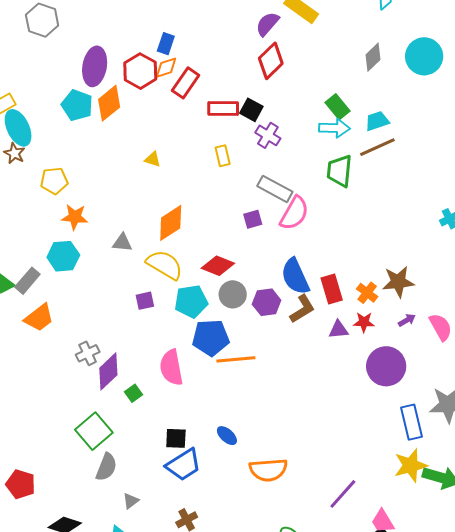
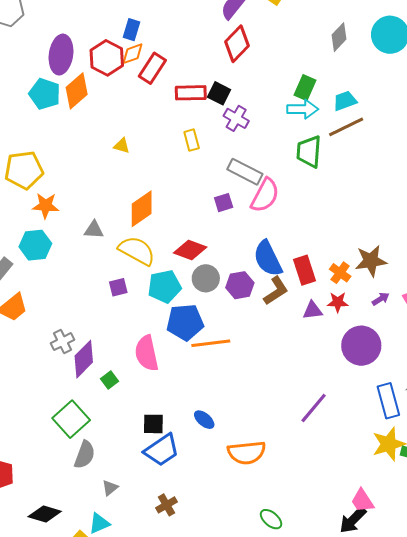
green rectangle: (337, 107) -> (305, 88), turned 65
yellow pentagon: (54, 181) -> (24, 170), size x1.4
purple line: (343, 494) -> (314, 408), moved

